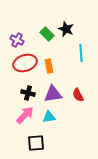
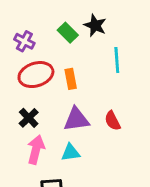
black cross: (28, 93) -> (29, 118), moved, turned 32
pink arrow: (25, 115) -> (36, 150), turned -30

